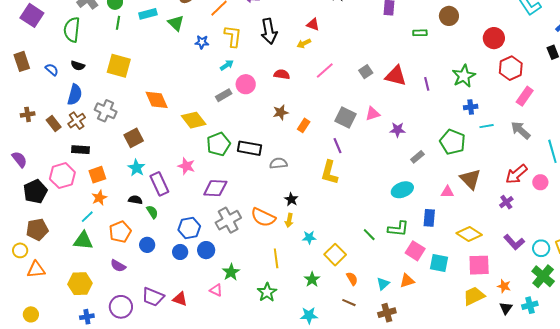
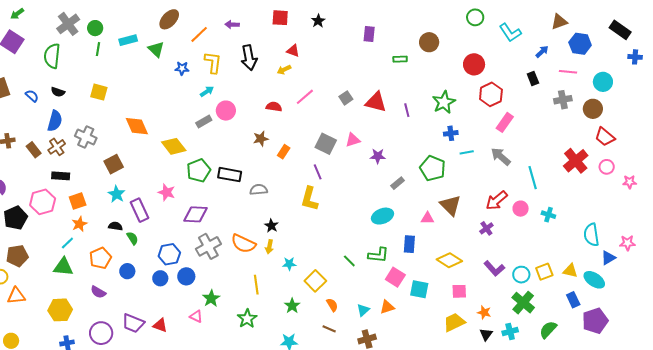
yellow square: (119, 66) -> (99, 92), size x0.7
red semicircle: (282, 74) -> (274, 107), moved
pink square: (479, 265) -> (459, 291), size x0.7

